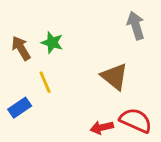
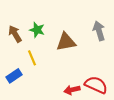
gray arrow: (136, 25) -> (99, 31), moved
brown triangle: (114, 76) -> (66, 42), moved, turned -50

